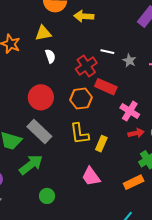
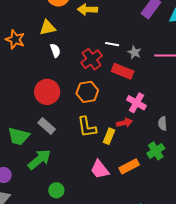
red rectangle: (106, 87) -> (123, 71), moved
gray rectangle: (39, 131) -> (47, 126), size x0.7
red arrow: (136, 133) -> (124, 123), moved
orange rectangle: (134, 182) -> (129, 166), moved

